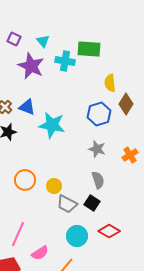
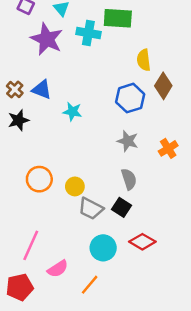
cyan star: (52, 125) -> (72, 112), size x0.6

